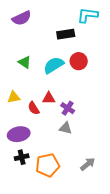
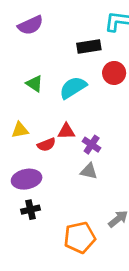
red circle: (79, 61) -> (114, 73), moved
red semicircle: (34, 108) -> (46, 145), turned -80
orange pentagon: (48, 165) -> (80, 237), moved

